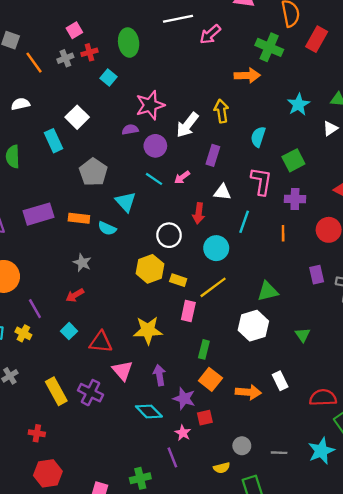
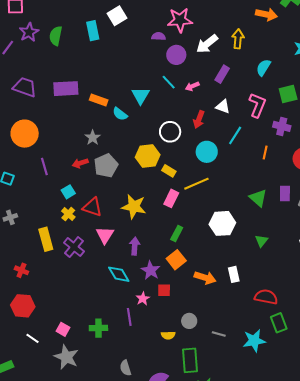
gray pentagon: (93, 172) -> (106, 166), moved
green triangle: (268, 291) -> (258, 198), moved, turned 42
yellow cross: (23, 333) -> (68, 214), moved

